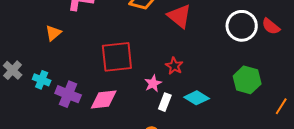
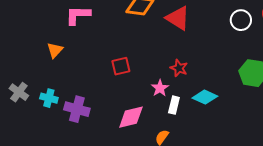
white circle: (242, 26) -> (241, 20), size x0.7
red square: (117, 57) -> (121, 66), size x0.6
pink diamond: (104, 100) -> (131, 117), moved

